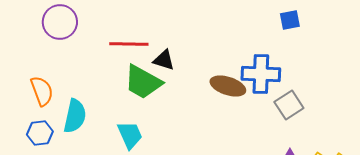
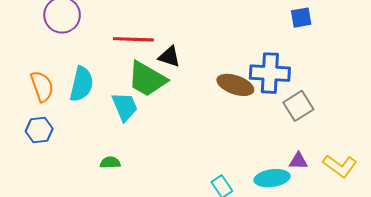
cyan semicircle: (75, 116) -> (82, 84), moved
cyan trapezoid: (130, 135) -> (125, 107), moved

